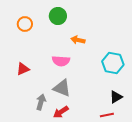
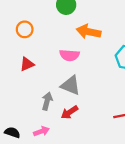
orange circle: (25, 24) -> (25, 29), moved
orange arrow: (78, 40) -> (89, 32), size x1.5

